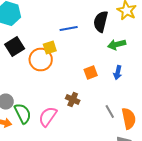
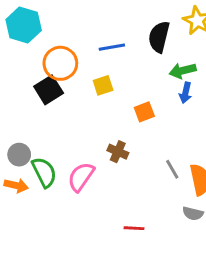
black square: (15, 46) -> (49, 90), moved
yellow square: (50, 48) -> (103, 85), moved
orange circle: (41, 60) -> (60, 63), moved
blue arrow: (118, 72) -> (186, 93), moved

